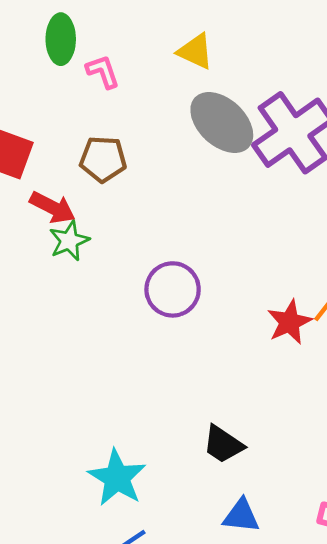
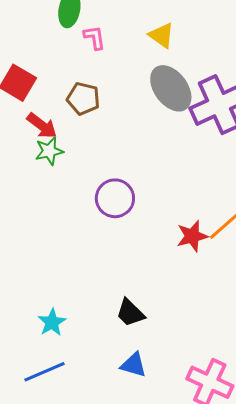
cyan star: (117, 478) -> (52, 322), size x0.7

